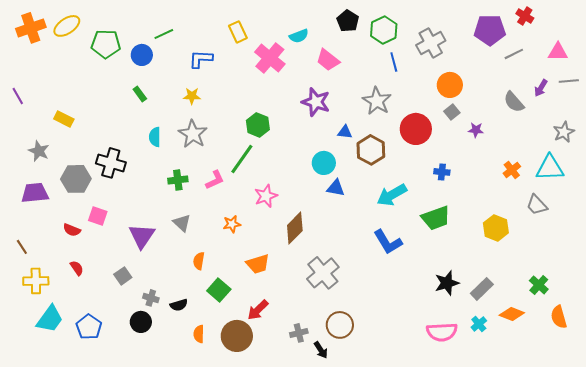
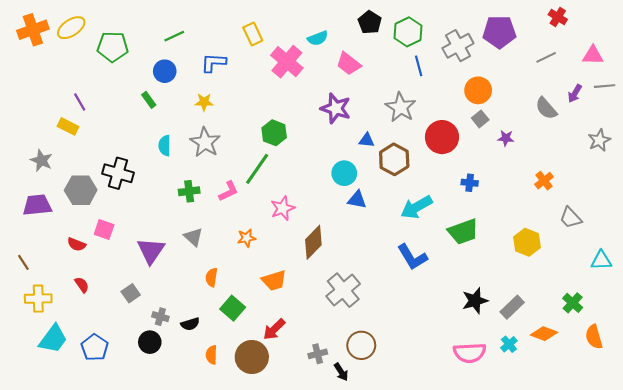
purple pentagon: (490, 30) -> (499, 32), moved
blue circle: (142, 55) -> (165, 71), moved
purple line: (18, 96) -> (80, 102), moved
cyan triangle: (550, 168) -> (601, 260), moved, size x0.7

